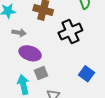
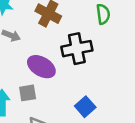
purple ellipse: (30, 53) -> (41, 67), moved

